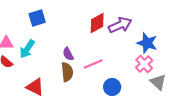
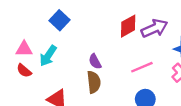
blue square: (37, 18) -> (59, 20), turned -30
pink line: (93, 64) -> (142, 67), moved

